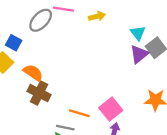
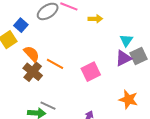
pink square: (111, 109) -> (91, 72), moved
orange line: (79, 113) -> (55, 64), moved

